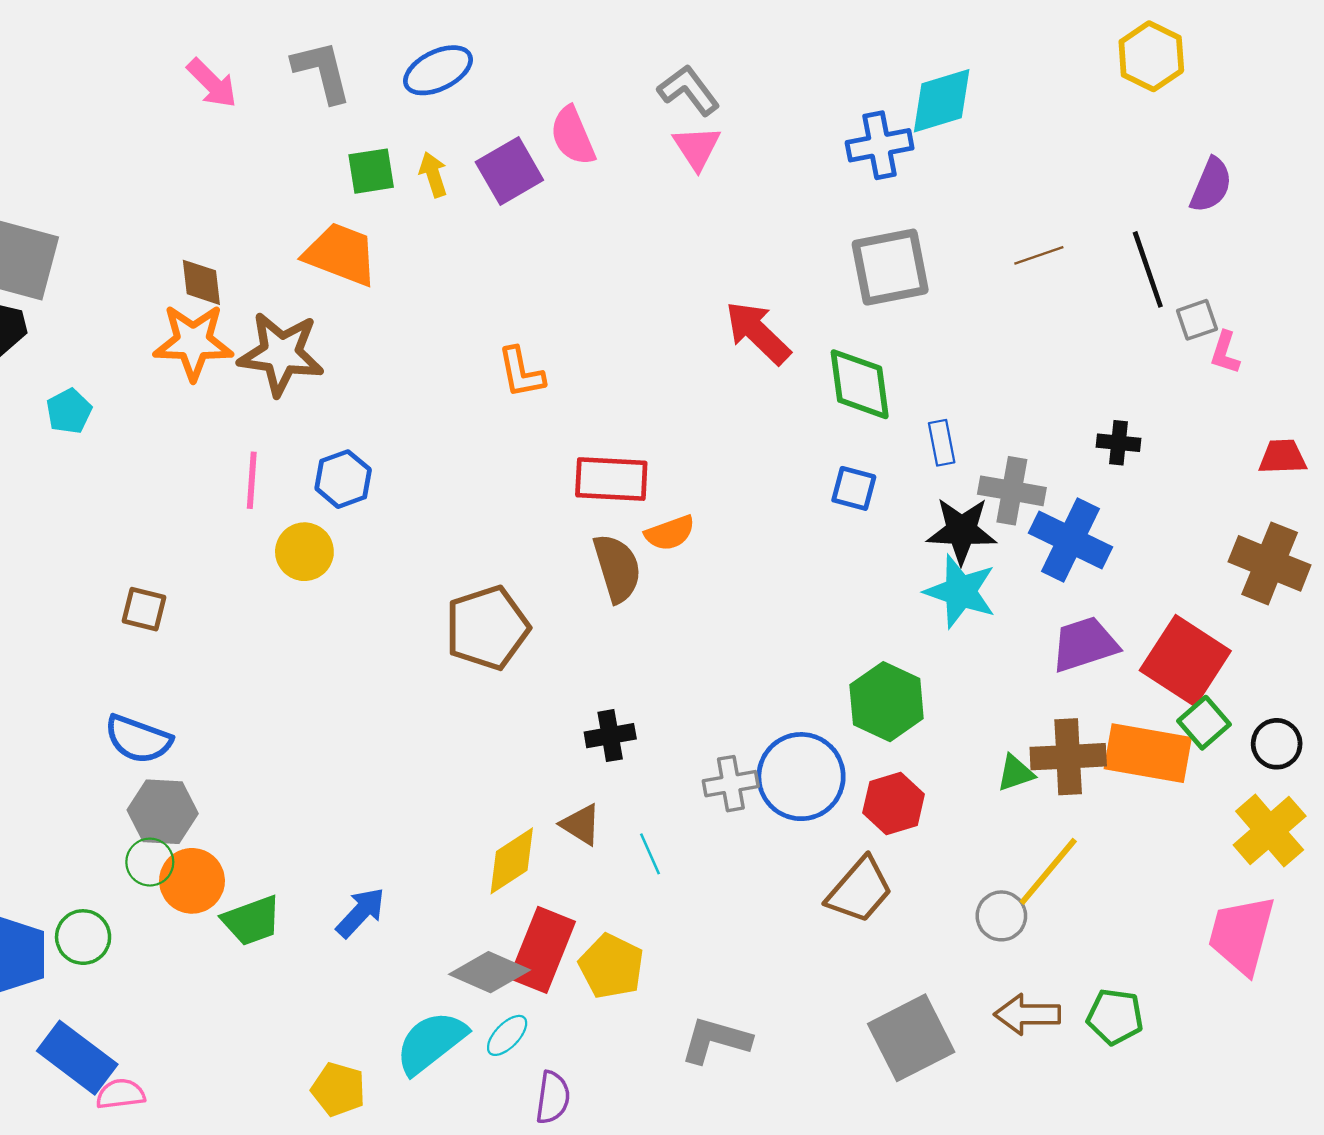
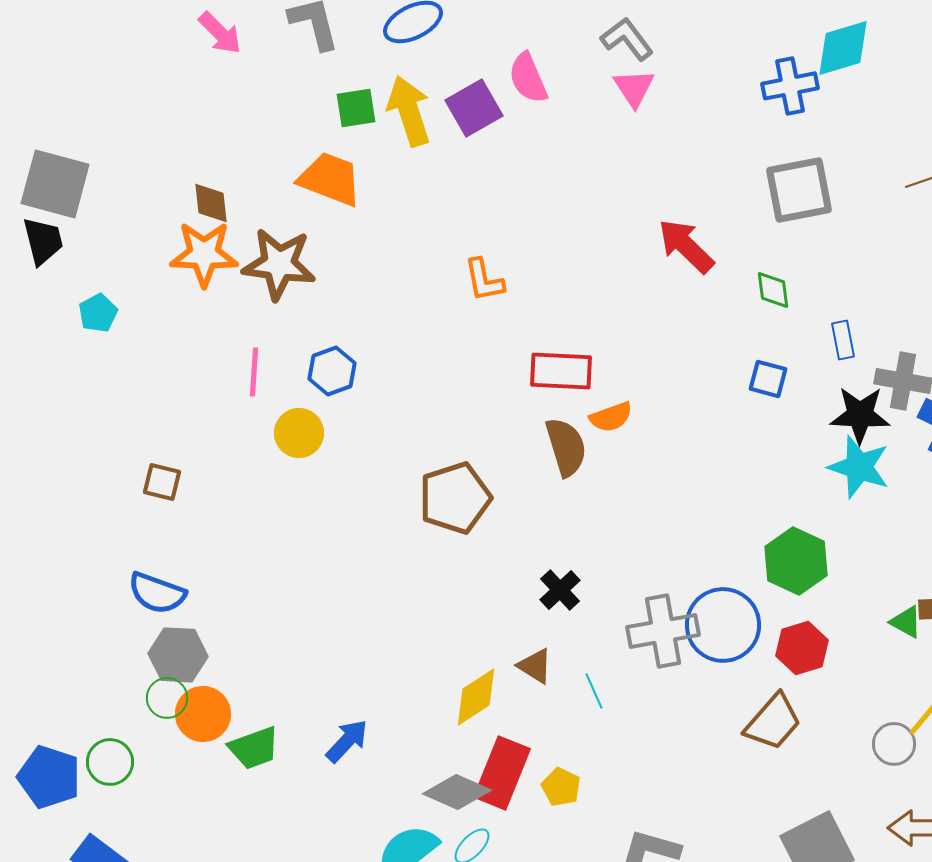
yellow arrow: (433, 175) -> (409, 111), size x1.8
green diamond: (860, 384) -> (773, 290), size x0.6
black cross: (610, 736) -> (560, 590), turned -33
green triangle: (1015, 773) -> (906, 622), turned 48
gray cross: (731, 784) -> (663, 631), size x1.5
yellow pentagon: (611, 966) -> (561, 787), size x0.7

